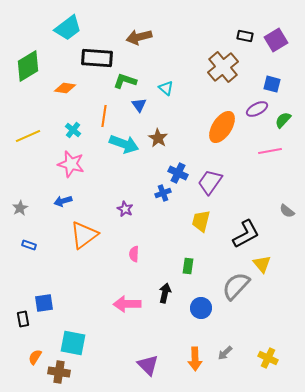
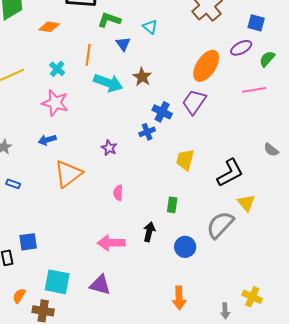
purple trapezoid: (210, 182) -> (194, 102), moved
gray arrow: (225, 353) -> (225, 311), moved, turned -49
purple triangle: (148, 365) -> (100, 285), moved, turned -30

